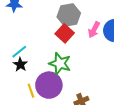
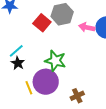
pink arrow: (94, 30) -> (87, 27), turned 77
red square: (65, 33) -> (42, 23), moved

